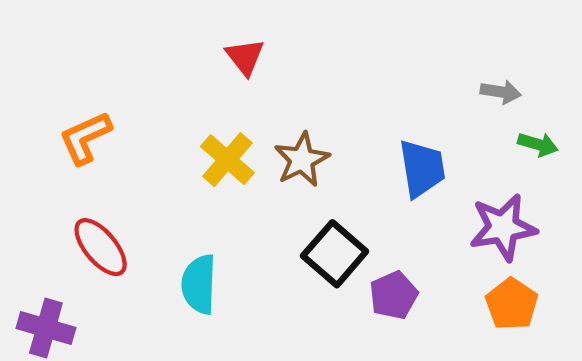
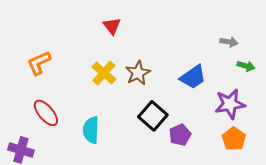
blue trapezoid: (422, 168) -> (193, 77), turned 64

